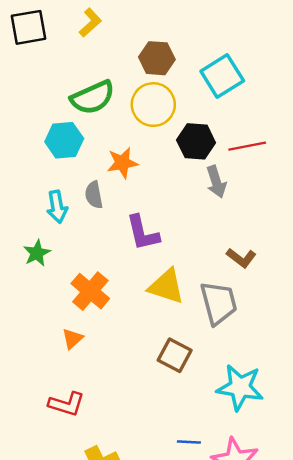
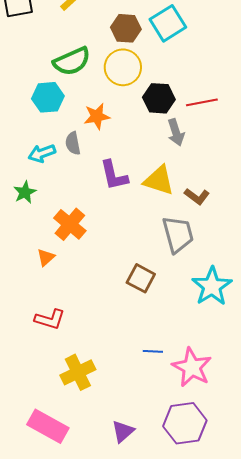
cyan square: (222, 76) -> (168, 23), moved
cyan arrow: (57, 207) -> (42, 153), turned 80
yellow triangle: (166, 286) -> (159, 180), moved
orange triangle: (72, 339) -> (46, 257), moved
cyan star: (240, 387) -> (212, 286), moved, turned 30

